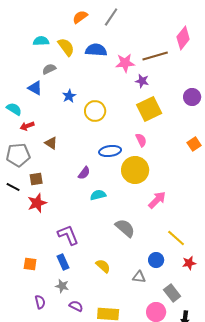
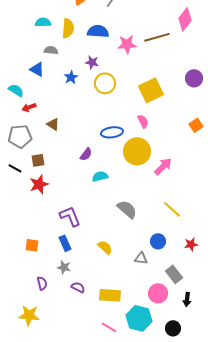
yellow semicircle: (66, 47) -> (68, 28), turned 42
gray semicircle: (49, 69) -> (51, 50), turned 32
purple star: (142, 81) -> (92, 62), moved
yellow circle: (95, 111) -> (105, 83), moved
pink arrow: (157, 200) -> (163, 166), moved
yellow line: (176, 238) -> (172, 209), moved

